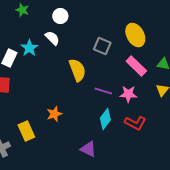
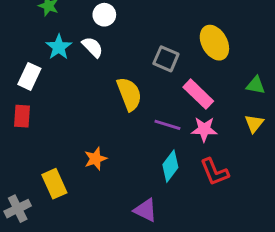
cyan star: (29, 48) -> (59, 47), moved
pink rectangle: (136, 66) -> (198, 94), moved
red L-shape: (135, 123) -> (214, 172), turned 40

